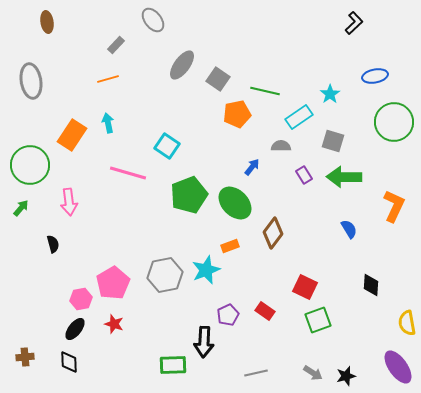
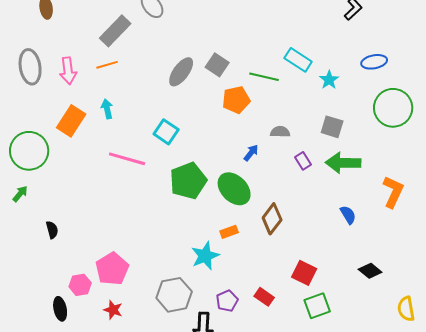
gray rectangle: (116, 45) -> (115, 31), size x1.8
gray ellipse: (182, 65) -> (181, 72), moved
cyan rectangle: (299, 117) -> (298, 60), moved, turned 68
pink arrow: (69, 202) -> (68, 71), moved
gray hexagon: (165, 275) -> (174, 295), moved
black diamond: (371, 285) -> (370, 271), turned -55
black ellipse: (75, 329) -> (60, 309), moved, turned -50

